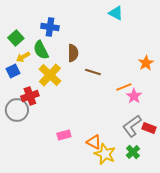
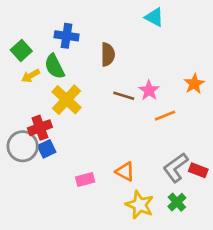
brown semicircle: (73, 53) -> (108, 54), moved
blue square: (13, 71) -> (47, 149), moved
pink star: (134, 96) -> (149, 90), moved
orange triangle: (94, 142) -> (125, 172), moved

